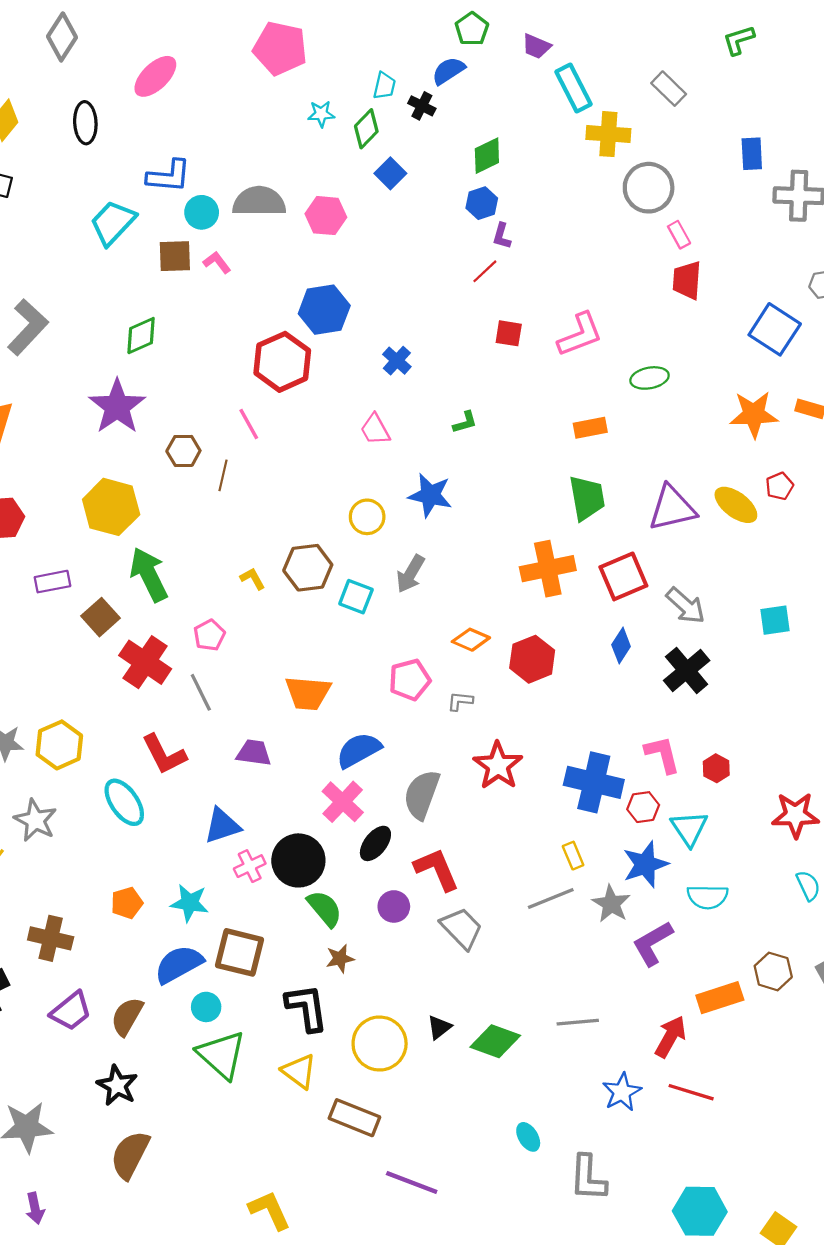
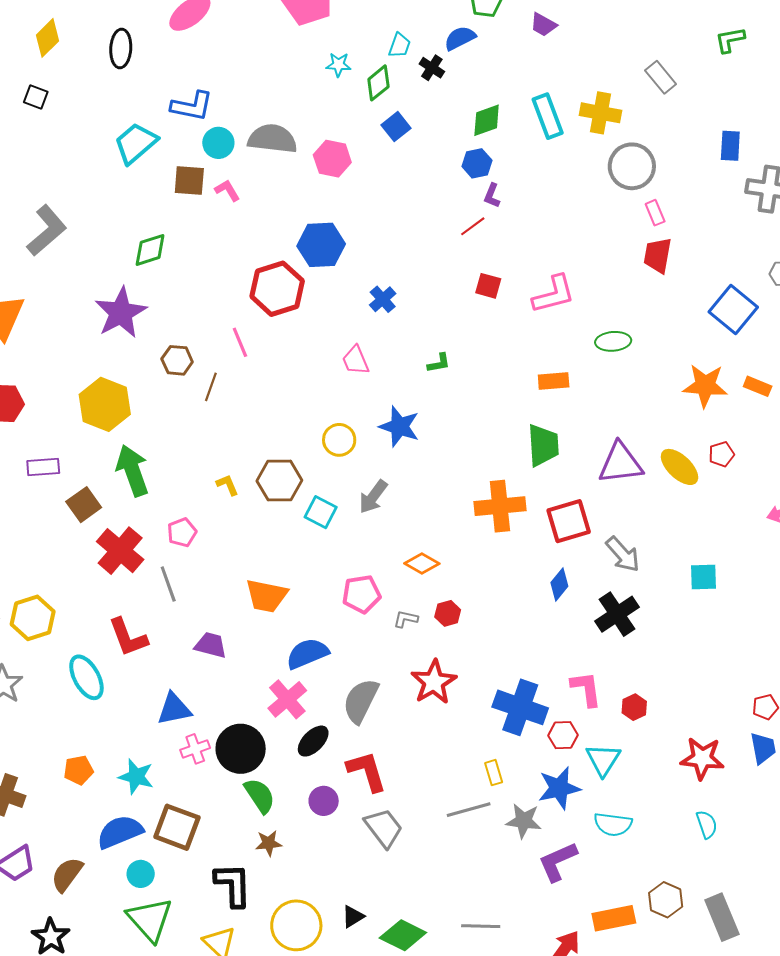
cyan rectangle: (574, 88) -> (548, 116), moved
red hexagon: (532, 659) -> (448, 613), moved, size x0.6
gray star: (611, 904) -> (524, 821), turned -30

